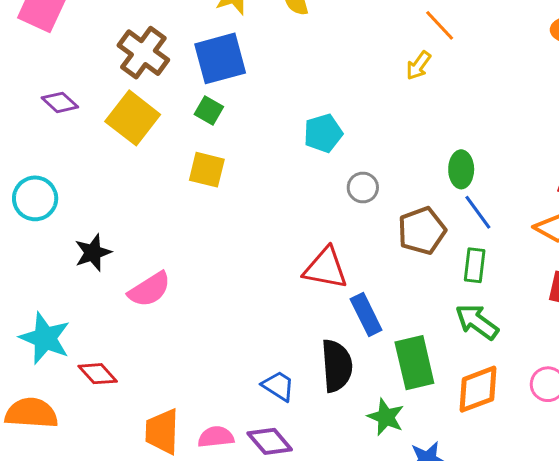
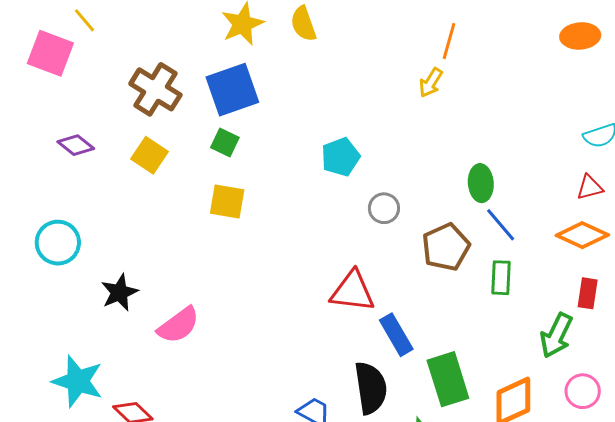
orange line: (440, 25) -> (449, 41), turned 63
yellow square: (133, 118) -> (149, 155), size x0.7
green arrow: (477, 322) -> (556, 335), moved, turned -96

